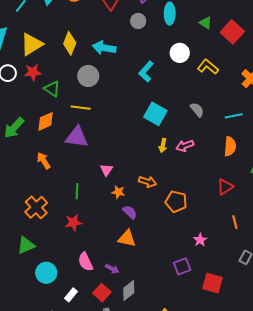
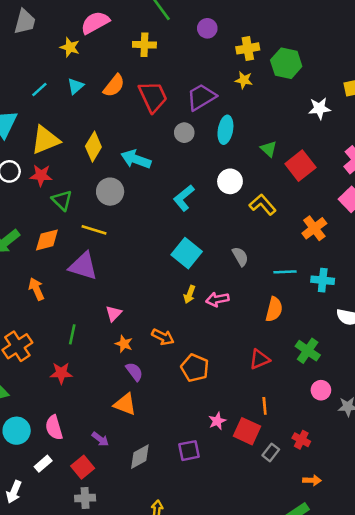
pink semicircle: (85, 262) -> (54, 427), moved
red square: (212, 283) -> (247, 431), moved
gray diamond: (129, 291) -> (140, 457), moved

